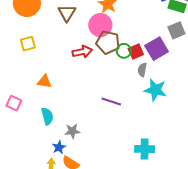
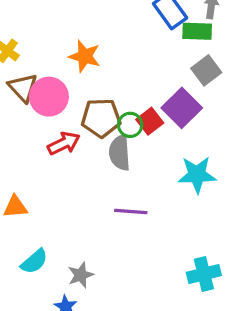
pink circle: (100, 25) -> (49, 97), moved
gray semicircle: (142, 70) -> (120, 153), moved, size x1.5
cyan semicircle: (47, 116) -> (34, 261), turned 78

